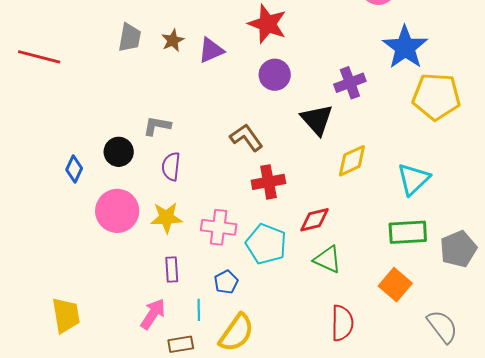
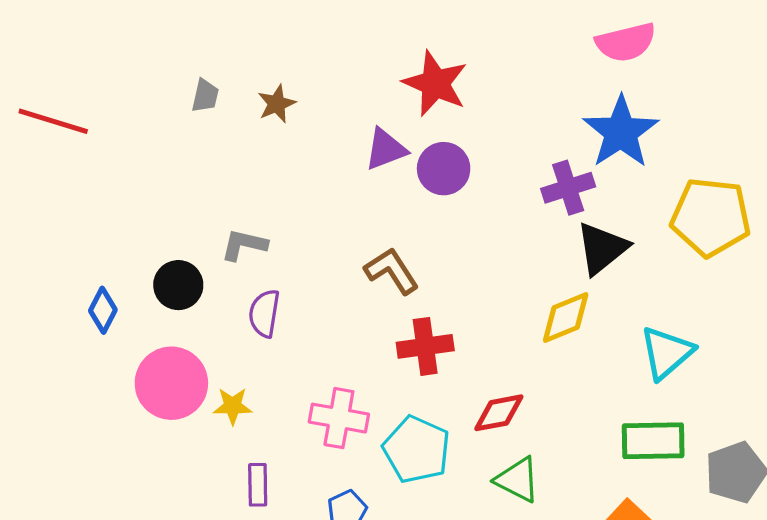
gray trapezoid: (130, 38) -> (205, 96), size x0.7
blue star: (405, 47) -> (621, 132), moved
purple triangle: (211, 50) -> (386, 149), moved
black triangle: (317, 120) -> (602, 248), moved, turned 30
yellow star: (166, 218) -> (233, 406), moved, size x0.7

